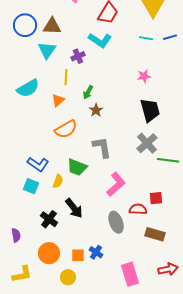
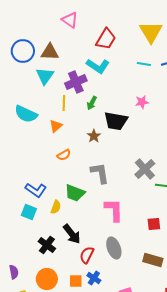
purple cross: (78, 56) -> (76, 82), size x1.5
cyan semicircle: (28, 88) -> (26, 114), turned 55
green arrow: (88, 92) -> (92, 103), moved
black trapezoid: (150, 110) -> (116, 121), moved, turned 115
orange semicircle: (66, 129) -> (64, 155), size x0.6
pink L-shape: (116, 184) -> (114, 210), turned -50
red semicircle: (138, 209) -> (87, 255), moved, turned -66
purple semicircle: (16, 235) -> (14, 272), moved

